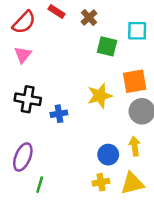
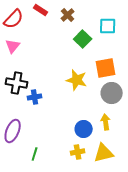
green square: (107, 46) -> (83, 39), turned 30
yellow star: (100, 96) -> (77, 80), turned 30
blue cross: (59, 114) -> (35, 97), moved
green line: (40, 185) -> (35, 154), moved

